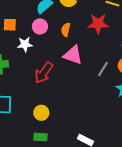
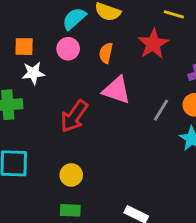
red star: (98, 24) -> (153, 44), turned -30
white star: (25, 44) -> (33, 73), moved

